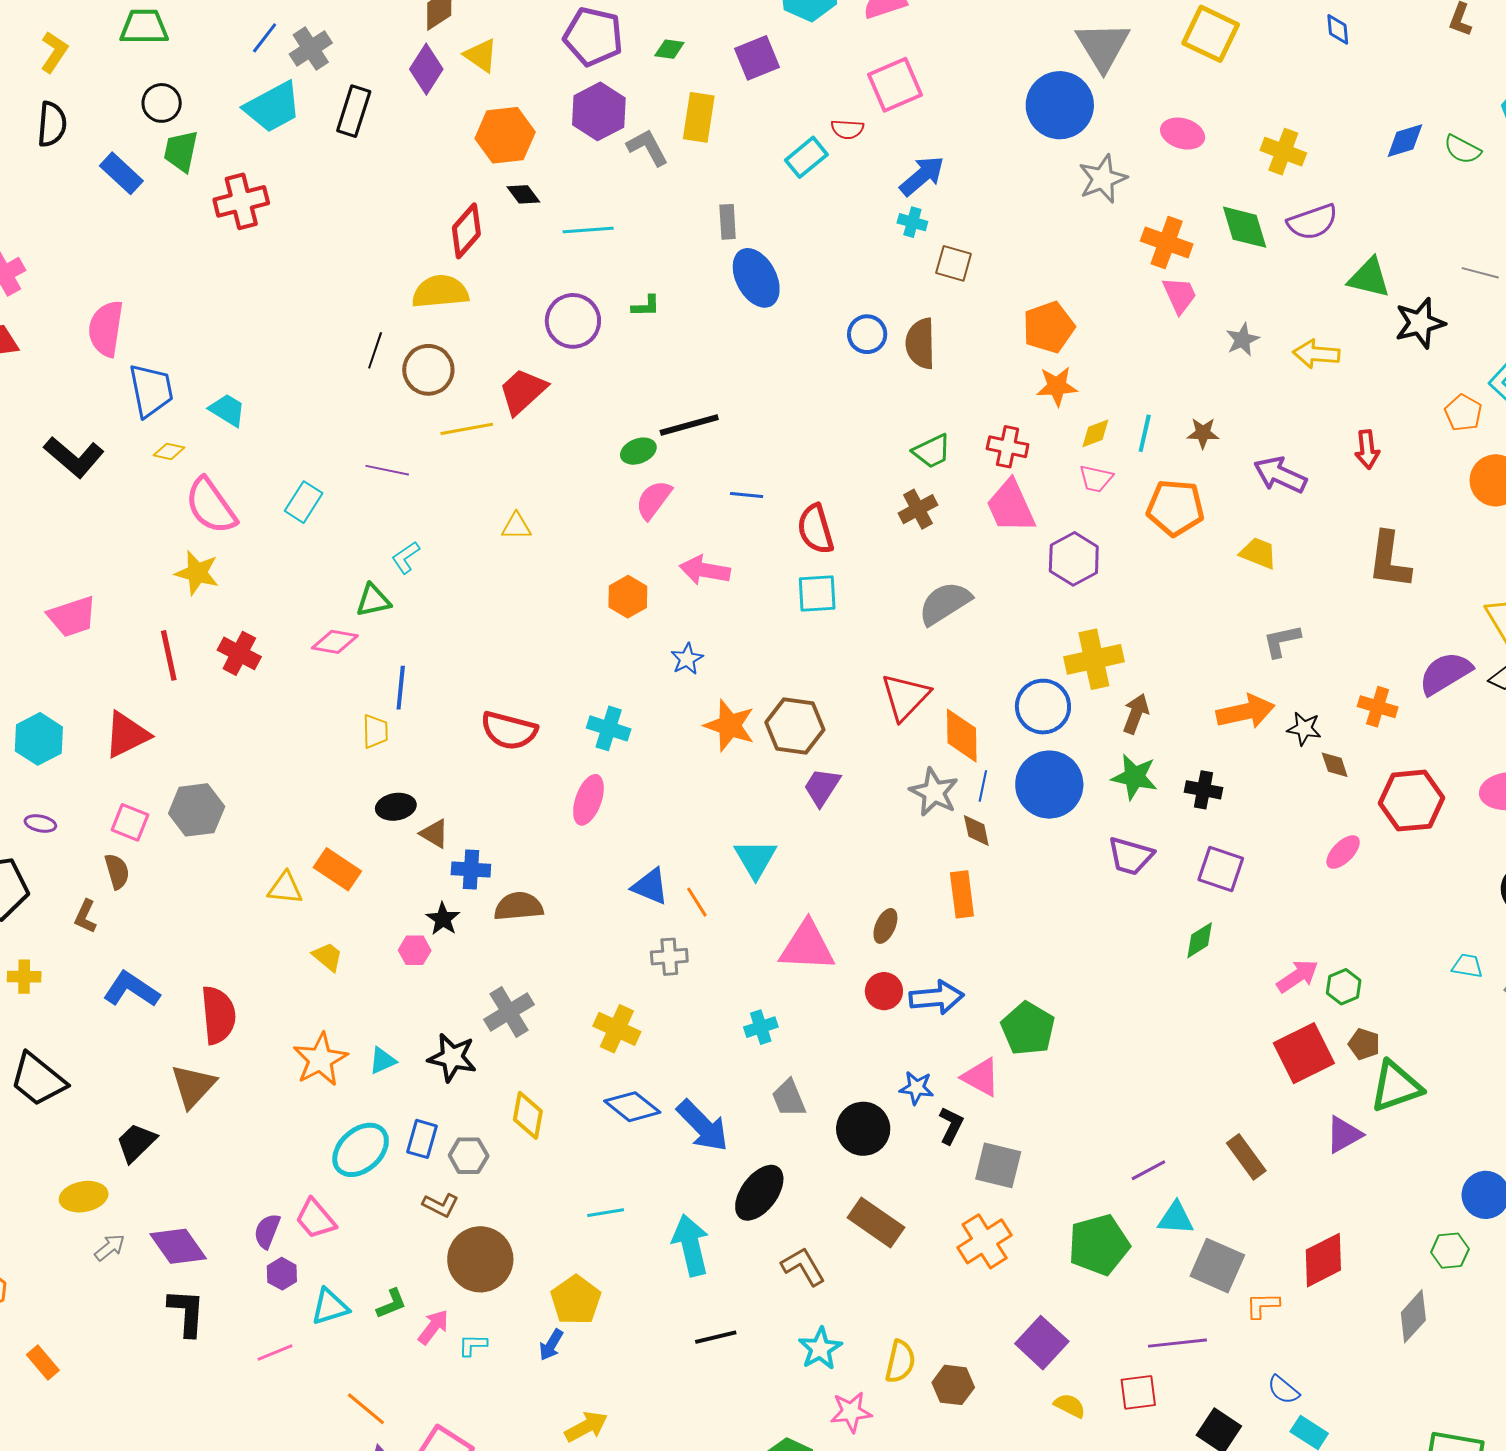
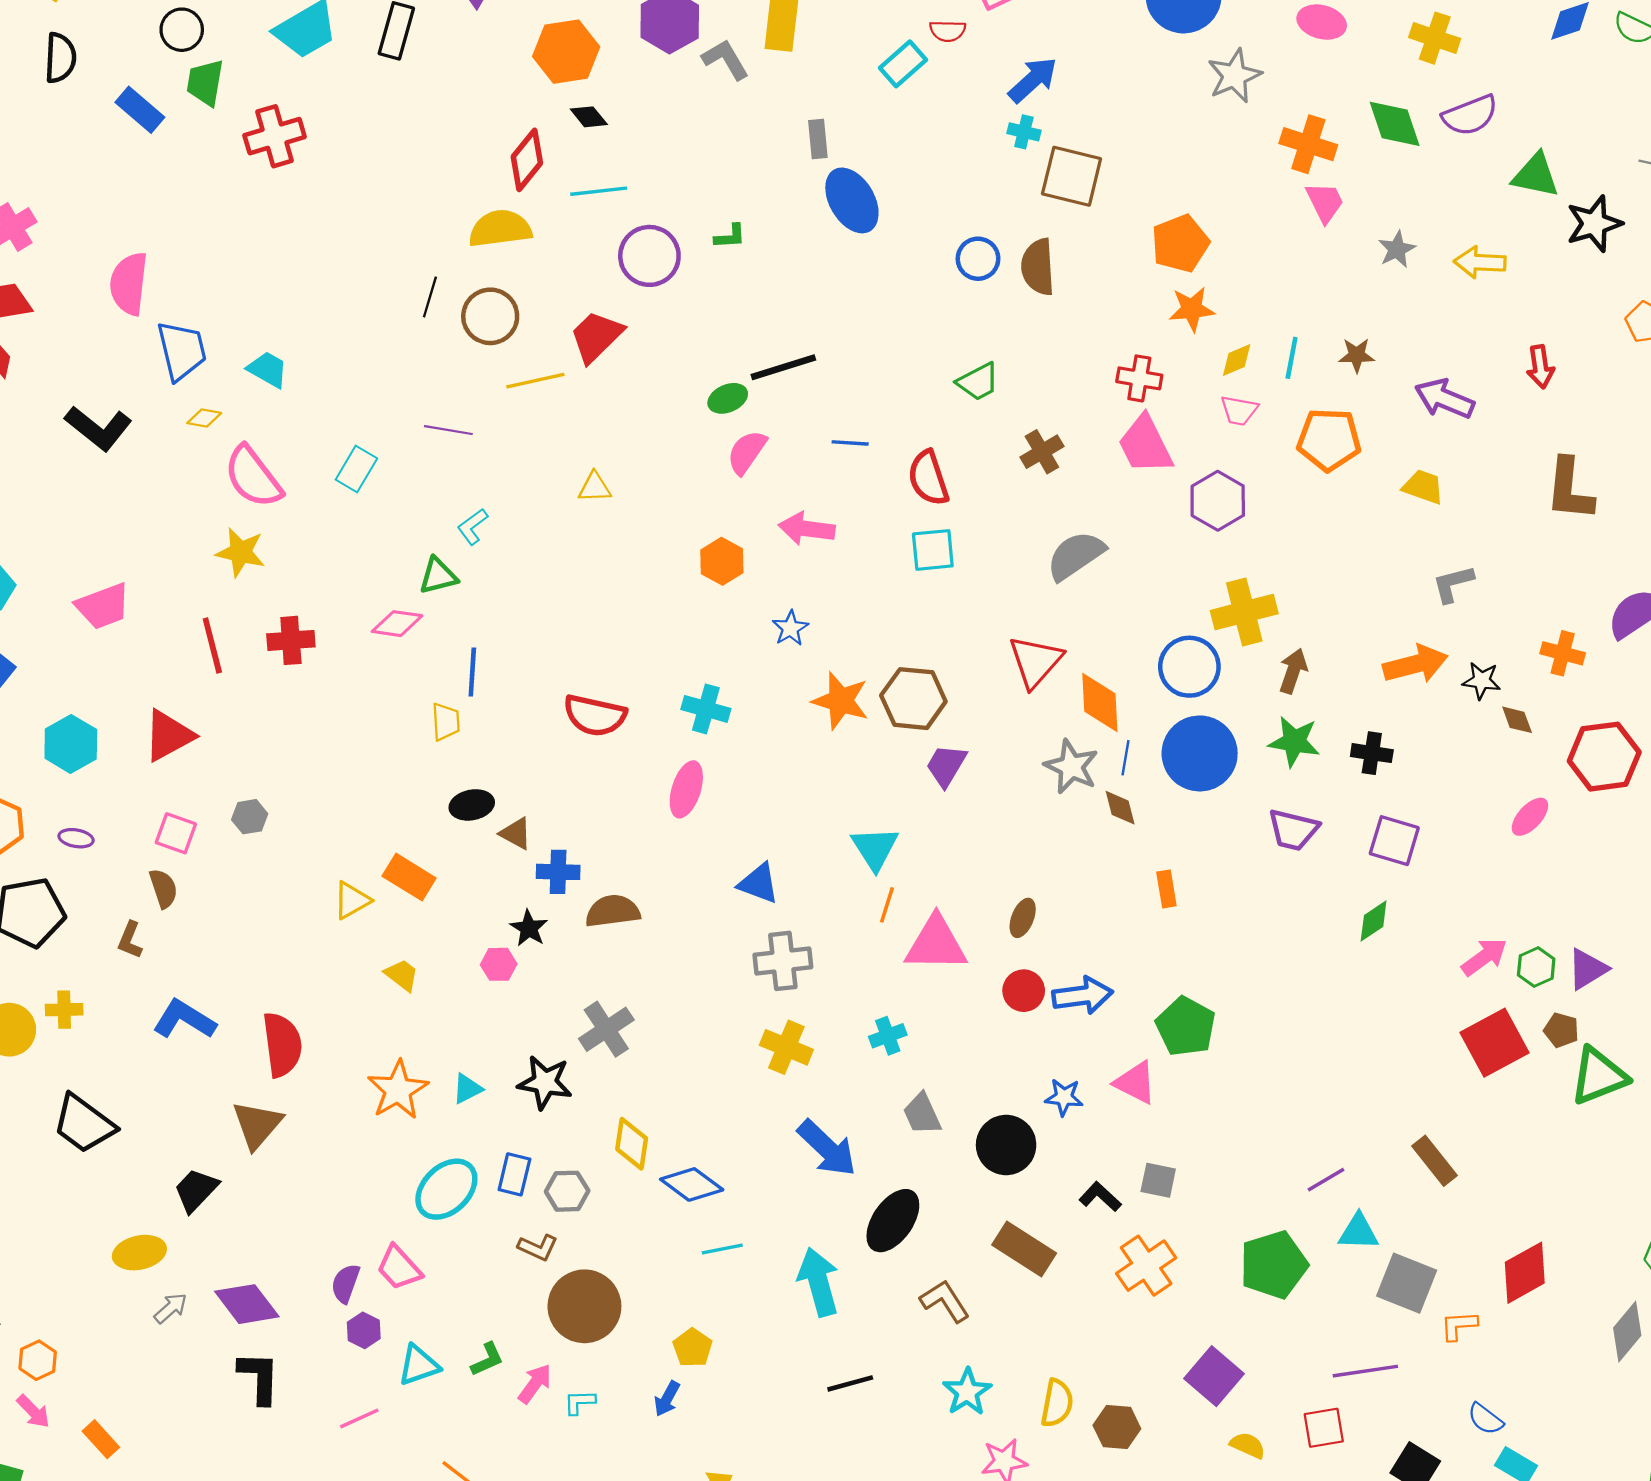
cyan line: (588, 230) -> (599, 191), moved
brown square: (954, 263) -> (1072, 176), size x1.5
green trapezoid: (932, 451) -> (978, 382), moved
red cross: (239, 653) -> (291, 640), turned -30
gray hexagon: (197, 810) -> (250, 817), size x0.6
yellow triangle: (285, 888) -> (352, 900), turned -33
orange rectangle: (962, 894) -> (1166, 889), moved, size x0.7
orange line: (697, 902) -> (887, 905), moved, turned 52
gray cross: (669, 957) -> (783, 961), size x1.4
yellow cross: (617, 1029) -> (786, 1047), moved
blue diamond: (632, 1107) -> (692, 1184), moved
black L-shape: (951, 1125) -> (1100, 1197), moved, turned -72
purple triangle: (1344, 1135) -> (1587, 969), moved
gray square: (998, 1165) -> (1158, 1180), size x0.7
yellow pentagon: (576, 1300) -> (693, 1348), size x0.7

